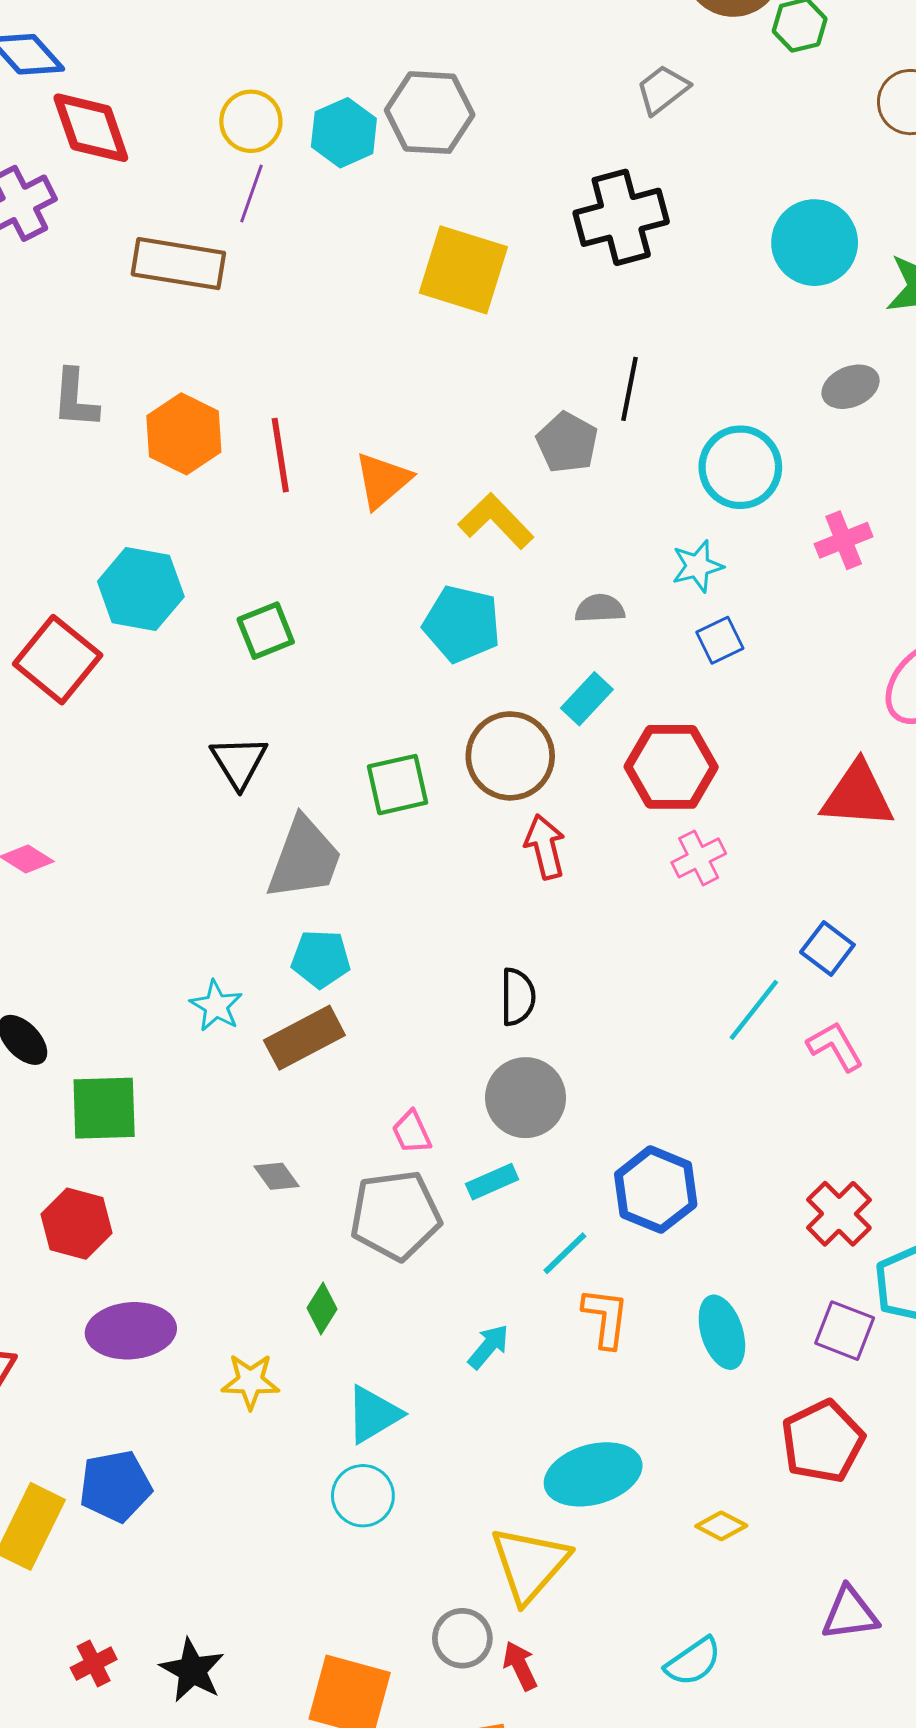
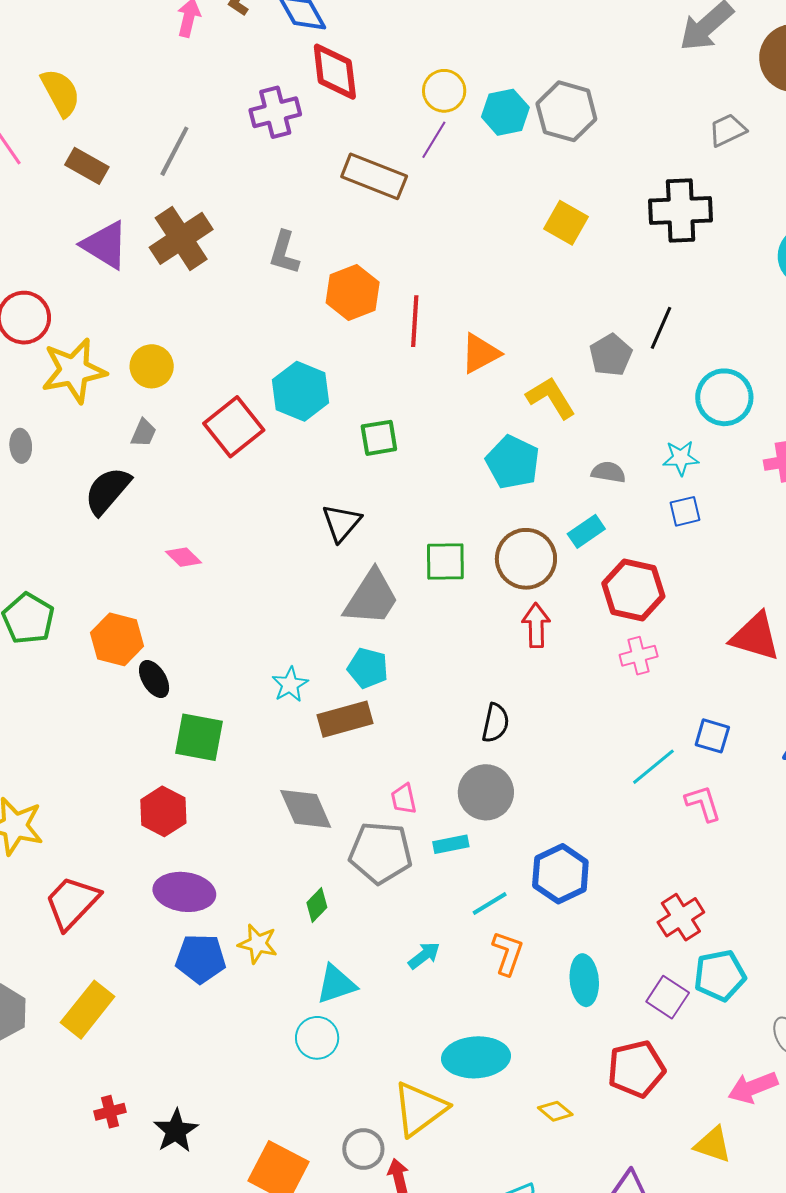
yellow square: (463, 270) -> (566, 223), size x0.7
blue square: (827, 948) -> (712, 736), turned -33
gray diamond: (276, 1176) -> (306, 809), size x1.8
blue pentagon: (115, 1486) -> (201, 959), moved

